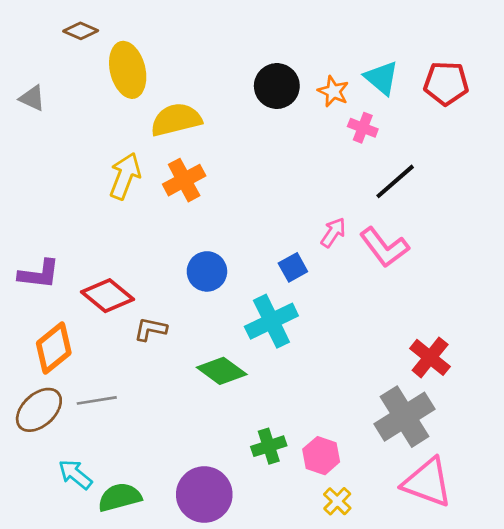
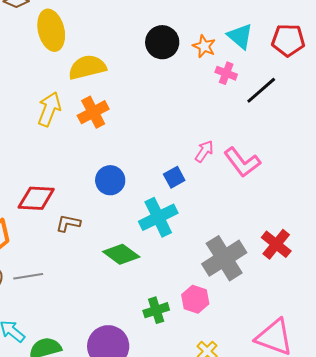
black line: (395, 181) -> (261, 90), moved
red diamond: (108, 296) -> (36, 198), turned -36
gray cross: (404, 417) -> (224, 258), moved
pink hexagon: (321, 456) -> (195, 299), moved

